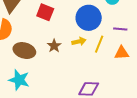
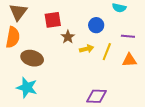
red square: (45, 12) -> (53, 20), turned -30
blue circle: (89, 18) -> (96, 25), size x0.6
brown star: (54, 46) -> (68, 37), moved

